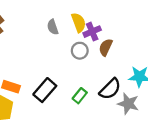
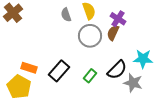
purple cross: (92, 32) -> (118, 19), moved, turned -35
gray circle: (80, 51) -> (90, 36), size x1.5

